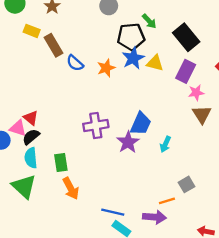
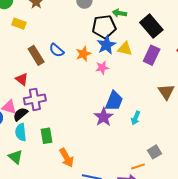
green arrow: (149, 21) -> (119, 13), turned 144
brown rectangle: (53, 45) -> (36, 55), moved
pink star: (196, 93) -> (102, 68), moved
red triangle: (31, 118) -> (22, 79), moved
purple cross: (96, 125) -> (35, 99), moved
green triangle: (24, 186) -> (15, 157), size x0.7
orange arrow: (71, 188) -> (67, 158), moved

